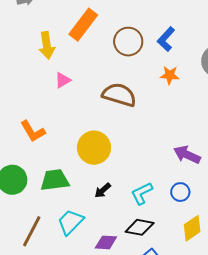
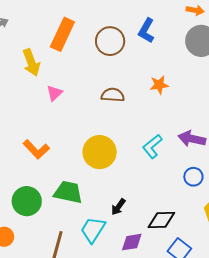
orange star: (170, 75) -> (159, 85), moved
brown semicircle: (119, 95) -> (113, 95), size x0.7
green trapezoid: (55, 180) -> (68, 192), turned 32
black arrow: (103, 190) -> (118, 207), moved
cyan L-shape: (142, 193) -> (152, 146), moved

